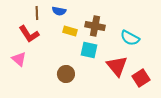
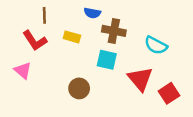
blue semicircle: (59, 11) -> (92, 13), moved
yellow rectangle: (70, 31) -> (72, 37), moved

